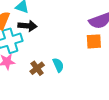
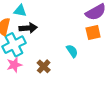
cyan semicircle: (58, 65) -> (72, 51), moved

